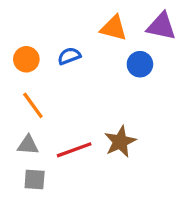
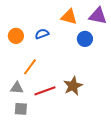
orange line: (33, 105) -> (30, 67), moved, turned 72

